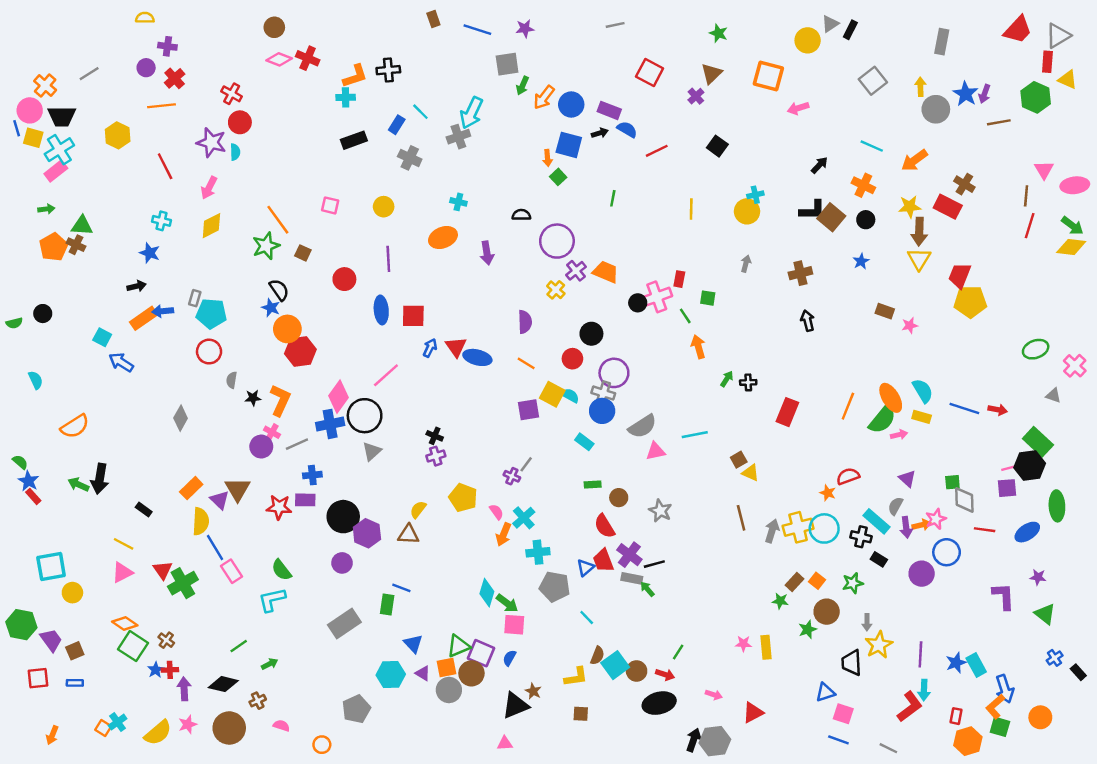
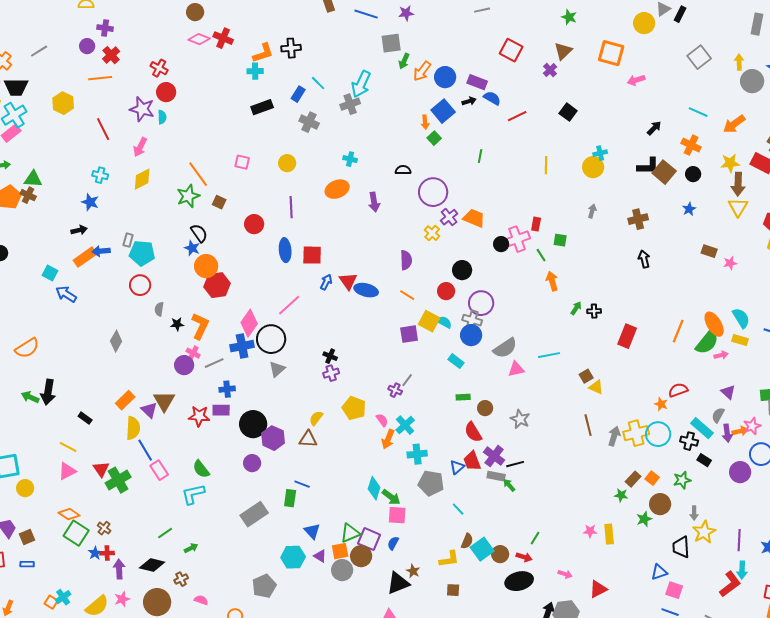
blue square: (569, 145) -> (443, 111), turned 35

